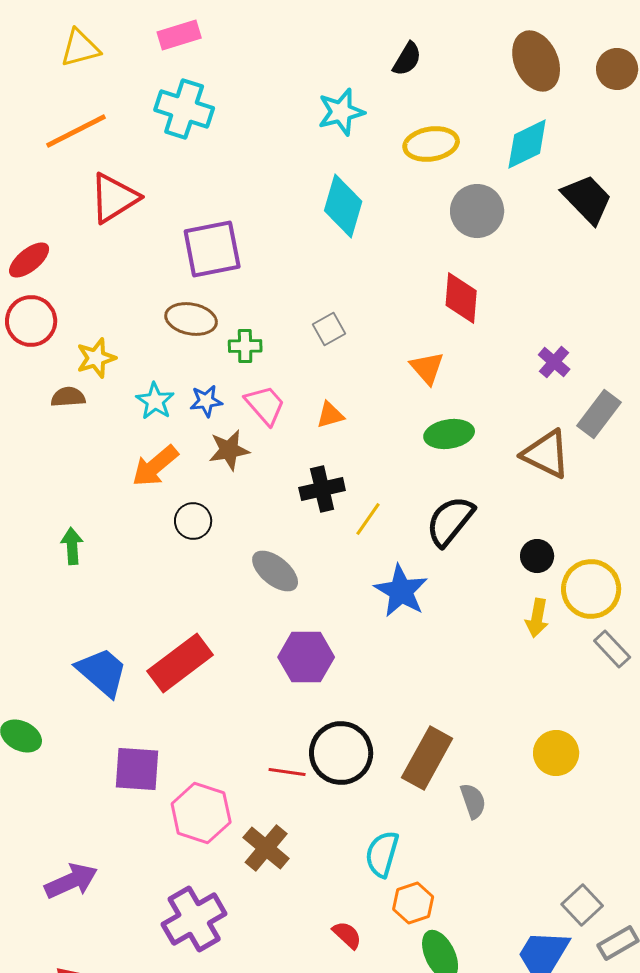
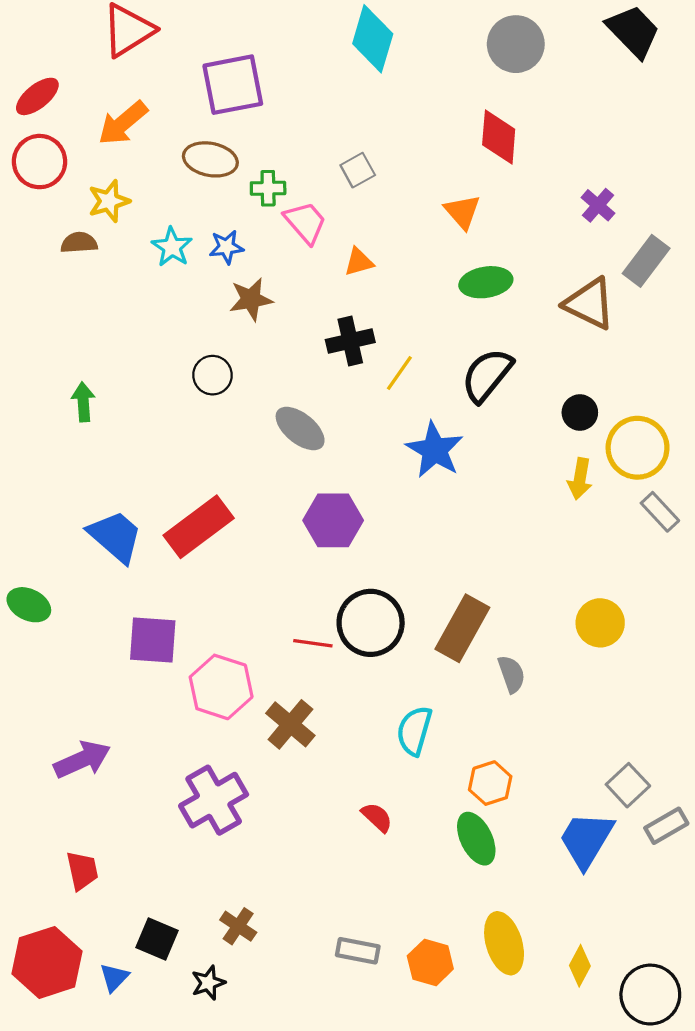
pink trapezoid: (265, 405) -> (305, 222), moved
orange arrow: (155, 466) -> (123, 123), moved
orange hexagon: (413, 903) -> (490, 783), moved

